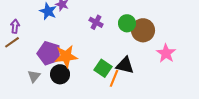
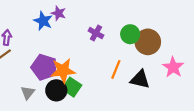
black triangle: (125, 65) -> (140, 79), moved
green square: (103, 68) -> (72, 87), moved
orange line: (114, 78) -> (116, 69), moved

